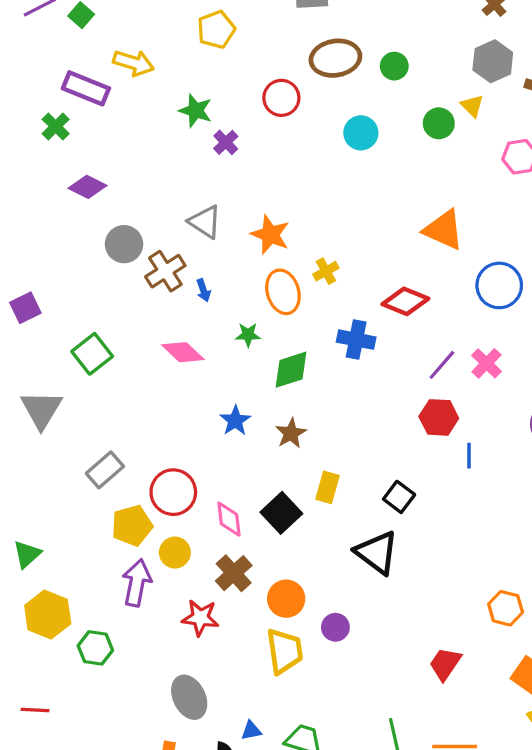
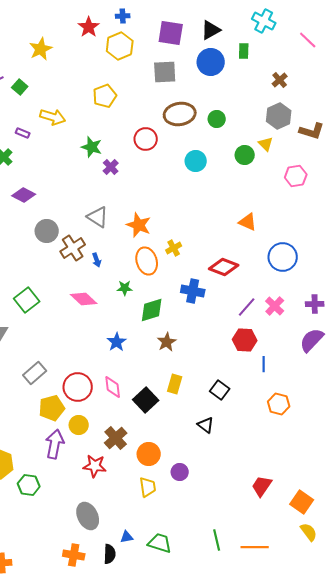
purple rectangle: (86, 88) -> (23, 133), size x0.5
orange triangle: (444, 230) -> (248, 222), size x0.7
brown star: (291, 433) -> (167, 342), moved
pink diamond: (229, 519) -> (113, 387), moved
black triangle: (377, 553) -> (206, 425), size x0.6
orange hexagon: (506, 608) -> (279, 404), moved
yellow trapezoid: (285, 651) -> (148, 487), size x0.7
red trapezoid: (445, 664) -> (262, 486), moved

